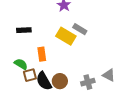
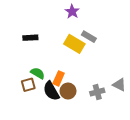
orange rectangle: (42, 54) -> (59, 78), moved, turned 32
green semicircle: (21, 64) -> (38, 73), moved
brown square: (30, 75) -> (28, 85), moved

